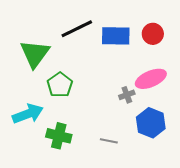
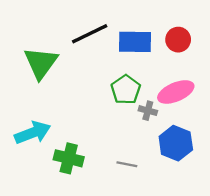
green pentagon: (60, 85) -> (126, 90), moved
gray cross: (127, 95) -> (148, 111), turned 35

